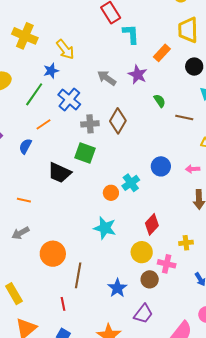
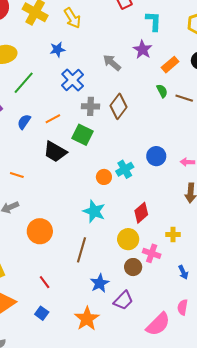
cyan L-shape: (131, 34) -> (154, 21), moved
yellow arrow: (65, 49) -> (72, 18), moved
orange rectangle: (162, 53) -> (170, 65), moved
purple star: (138, 75) -> (143, 50), moved
green line: (34, 94) -> (24, 83), moved
brown line: (184, 118) -> (184, 98), moved
orange line: (44, 124) -> (53, 119), moved
brown line: (78, 275) -> (81, 250), moved
blue star: (117, 288) -> (100, 283), moved
red line: (63, 304) -> (45, 282), turned -32

